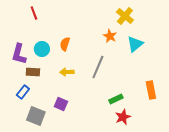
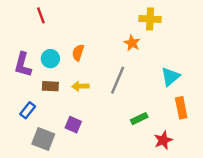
yellow cross: (125, 16) -> (150, 19), turned -36
cyan triangle: (135, 44) -> (170, 77), moved
brown rectangle: (33, 72) -> (50, 86), moved
red star: (123, 117) -> (163, 140), moved

